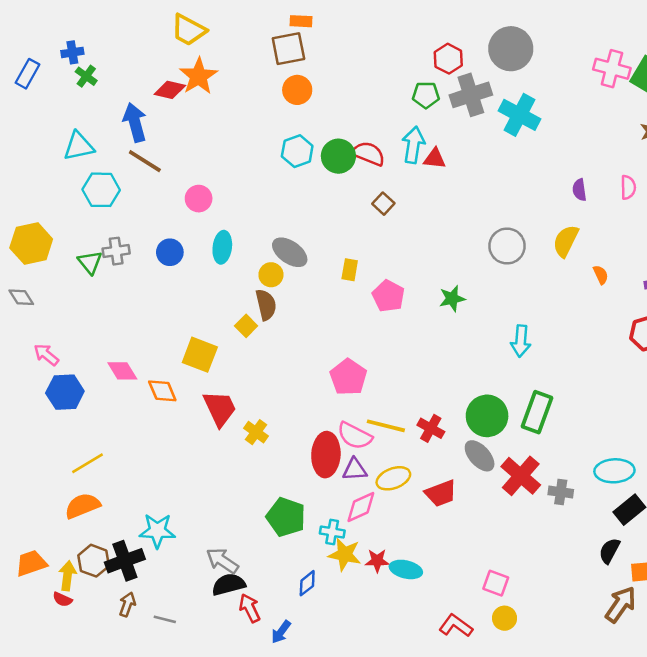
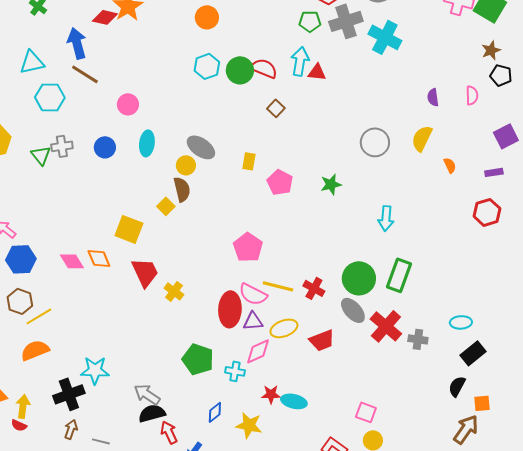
pink diamond: (122, 371) -> (72, 261), moved
cyan ellipse: (614, 471) -> (461, 322), size x0.7
yellow star: (345, 554) -> (249, 425), moved
brown hexagon: (94, 561) -> (20, 301), moved

